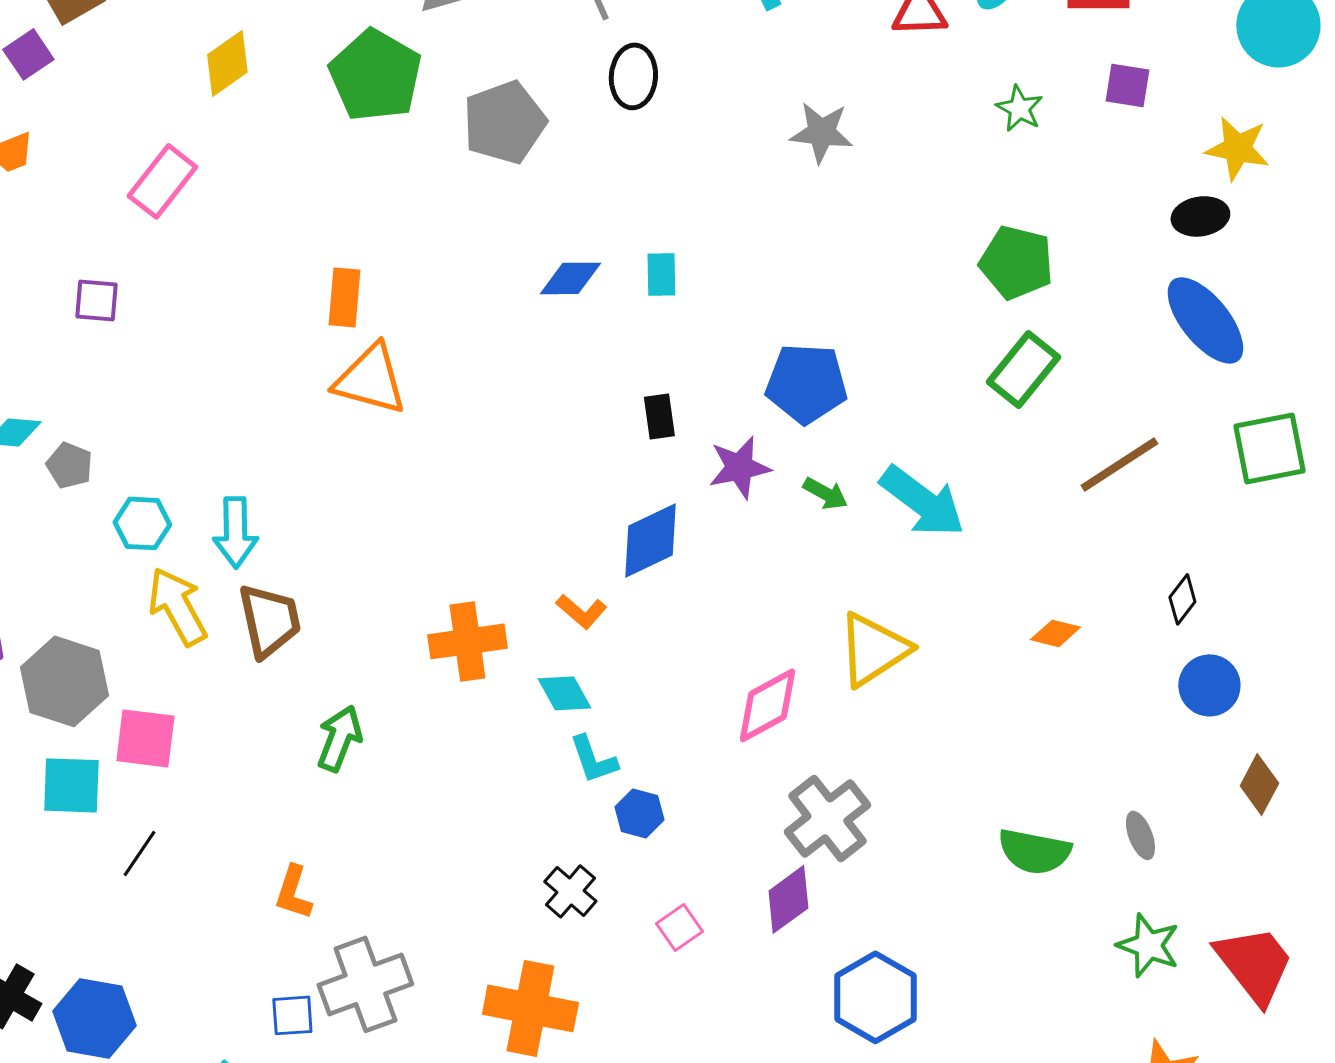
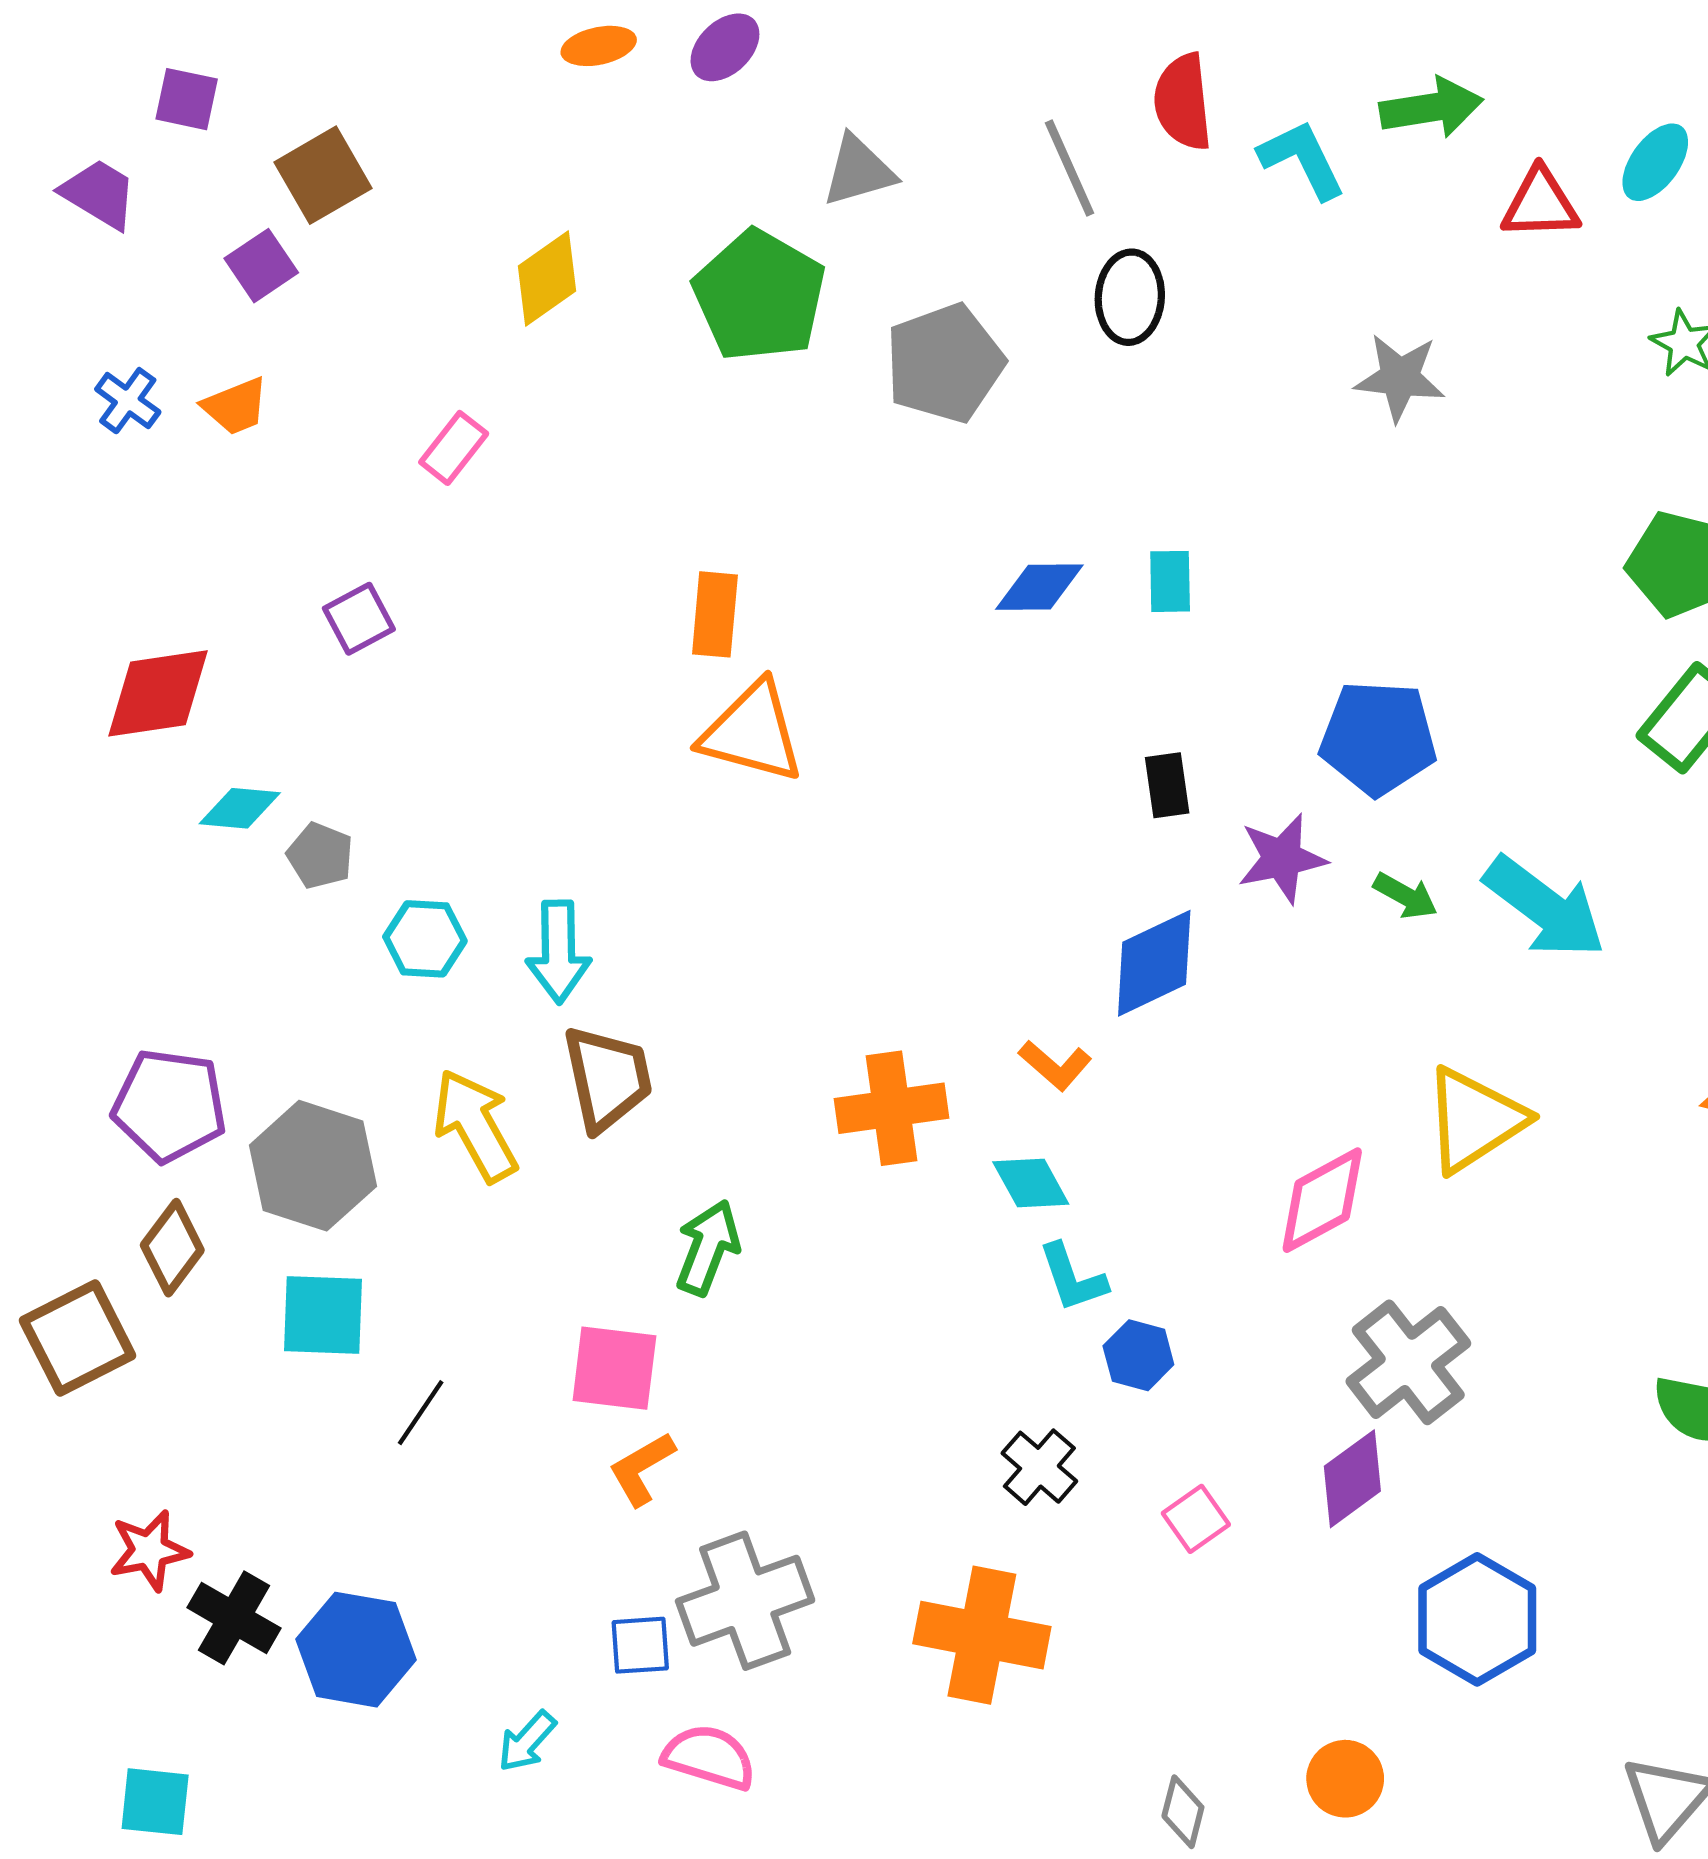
pink rectangle: (162, 181) -> (454, 448), size x0.7
purple square: (96, 300) -> (359, 619), turned -33
yellow arrow: (177, 606) -> (475, 1126), moved
pink square: (145, 738) -> (614, 1368), moved
orange L-shape: (293, 892) -> (642, 1469), turned 42

